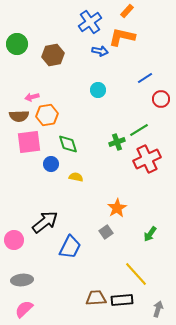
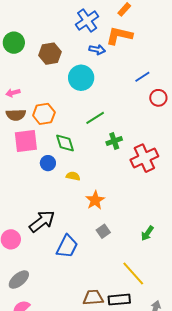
cyan circle: (98, 90) -> (81, 78), moved, size x1.6
pink arrow: (32, 97) -> (13, 93), moved
green line: (139, 130) -> (95, 118), moved
orange star: (117, 208) -> (95, 200), moved
gray ellipse: (22, 280) -> (19, 280), turned -35

